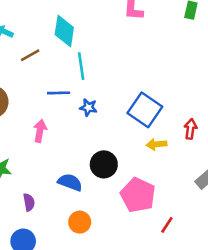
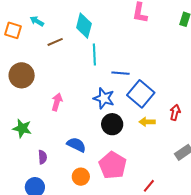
blue line: (59, 93) -> (121, 73), moved
blue star: (88, 107) -> (104, 98), moved, size x1.5
black circle: (104, 164) -> (112, 124), moved
pink pentagon: (138, 195) -> (113, 165), moved

